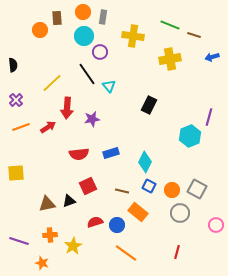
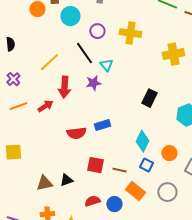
cyan circle: (84, 36) -> (70, 16), moved
yellow cross: (133, 36) -> (130, 33), moved
yellow cross: (170, 59) -> (173, 54), moved
black rectangle: (149, 105) -> (149, 98), moved
purple star: (92, 119) -> (93, 83), moved
blue rectangle: (111, 153) -> (102, 125), moved
red square: (88, 186) -> (95, 165), moved, turned 36
orange circle: (172, 190) -> (169, 153), moved
gray circle: (180, 213) -> (167, 192), moved

